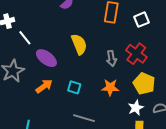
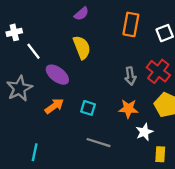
yellow semicircle: (79, 44) -> (82, 47), moved
white star: (136, 108) -> (144, 132), moved

